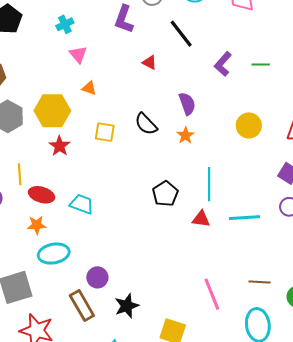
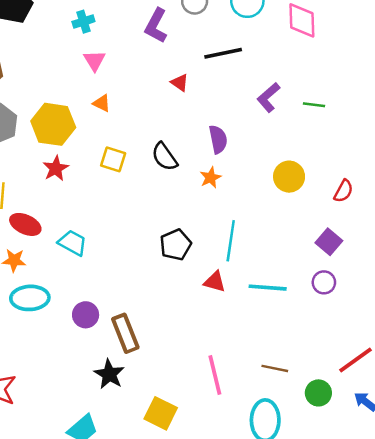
black line: (181, 34) -> (223, 53), turned -72
purple circle: (97, 277) -> (86, 315), moved
brown rectangle: (82, 306) -> (125, 333), moved
black star: (127, 306) -> (109, 374), turned -30

